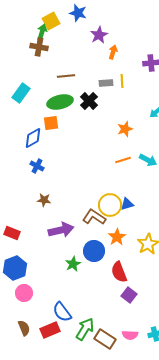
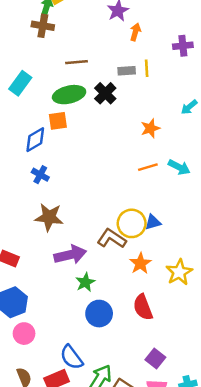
brown star: (44, 200) -> (49, 217), size x1.6
blue circle: (94, 251) -> (99, 314), moved
green star: (73, 264) -> (85, 282), moved
purple square: (129, 295) -> (155, 359), moved

